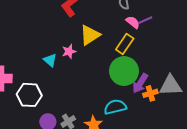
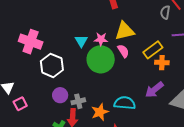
pink semicircle: (133, 22) -> (123, 51), moved
green circle: (124, 71) -> (101, 59), moved
orange cross: (150, 93) -> (162, 63), moved

